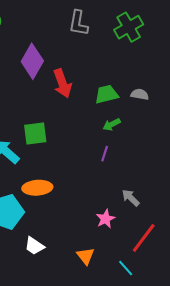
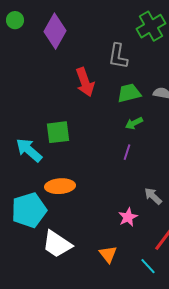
gray L-shape: (78, 23) -> (118, 56), moved
purple diamond: (32, 61) -> (55, 31), moved
white trapezoid: (34, 246) -> (57, 244), size x1.5

